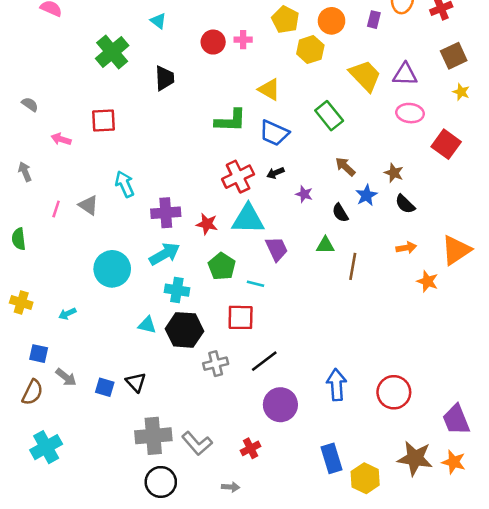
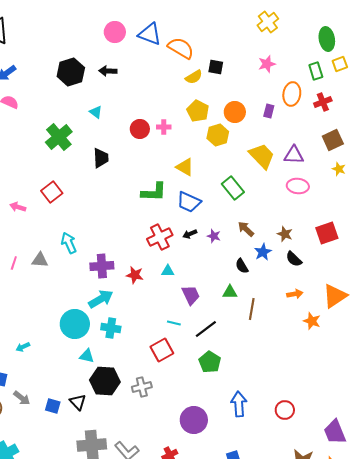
red square: (103, 121) -> (52, 192), turned -35
red square: (446, 144) -> (327, 233), moved, turned 35
purple star: (304, 194) -> (214, 236), moved
gray triangle: (88, 205) -> (40, 260), turned -30
cyan triangle: (248, 219) -> (168, 271), size x0.5
green pentagon: (222, 266) -> (210, 362), moved
cyan circle: (112, 269) -> (75, 324), moved
red square: (241, 317) -> (162, 350), turned -30
black hexagon: (184, 330) -> (105, 381), moved
black line: (264, 361) -> (206, 329), moved
red circle: (394, 392) -> (285, 410), size x0.7

